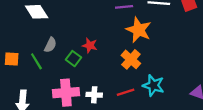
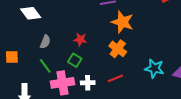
green square: (73, 59) -> (75, 60), moved
green line: (36, 61) -> (45, 66), moved
cyan star: (153, 85) -> (154, 68), moved

